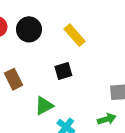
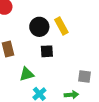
black circle: (29, 29) -> (39, 27), moved

